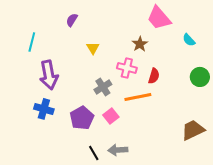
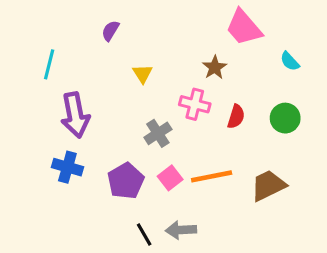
green circle: (200, 77) -> (285, 118), moved
orange line: (138, 97) -> (212, 176), moved
brown trapezoid: (193, 130) -> (268, 186), moved

